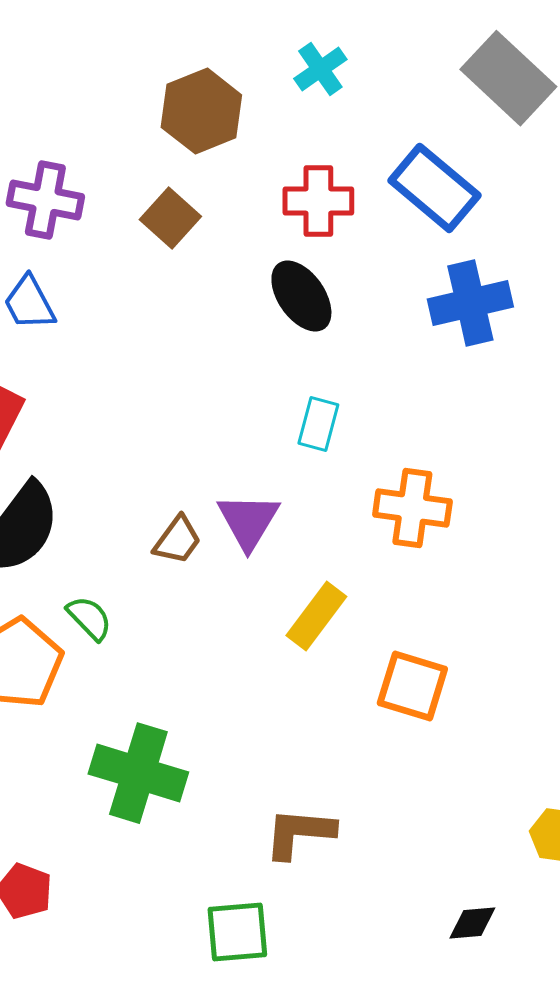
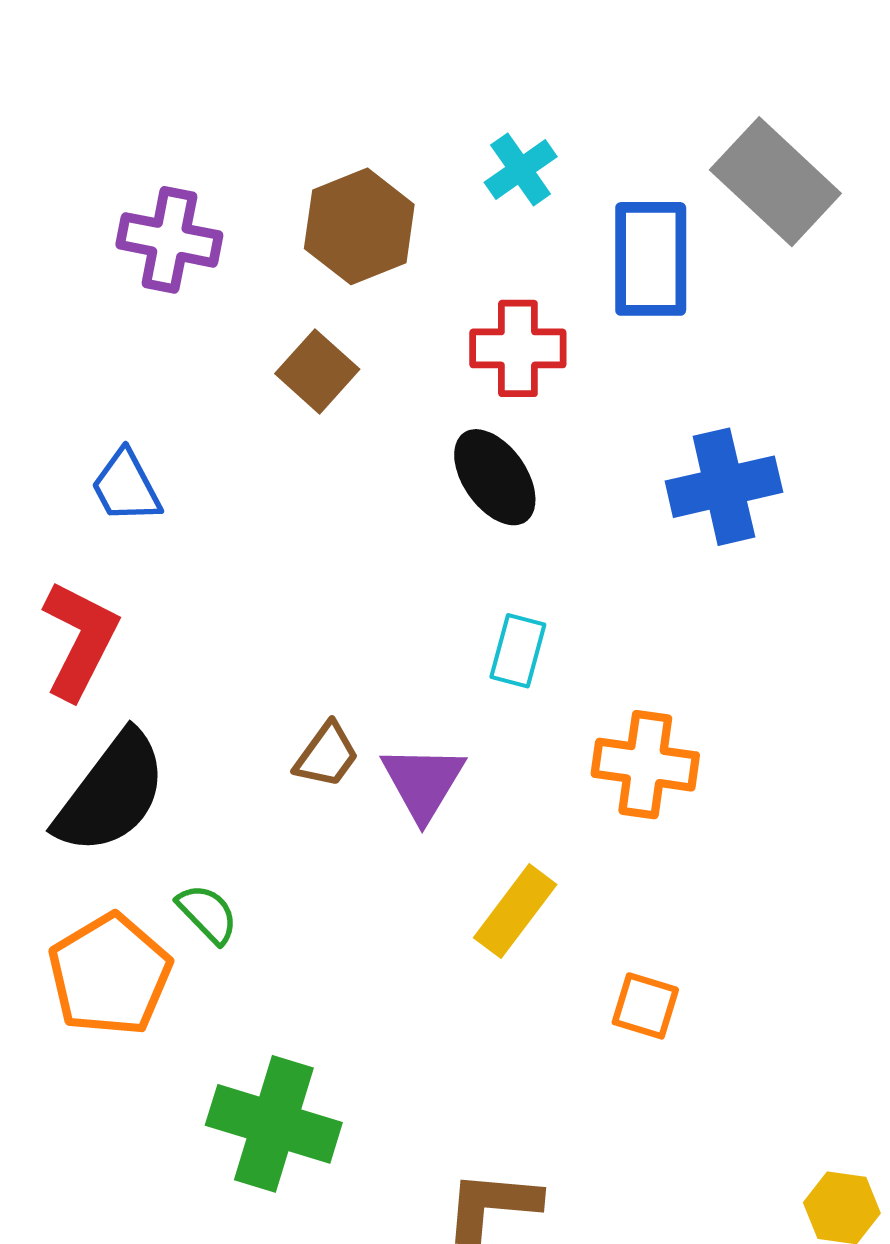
blue rectangle: (434, 188) -> (651, 259), moved, turned 50
purple cross: (45, 200) -> (169, 240), moved
brown trapezoid: (177, 540) -> (327, 755), moved
orange square: (412, 686) -> (645, 1006), size x0.7

